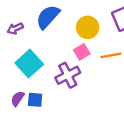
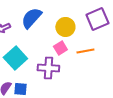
purple cross: (68, 75) -> (48, 68), turned 30

